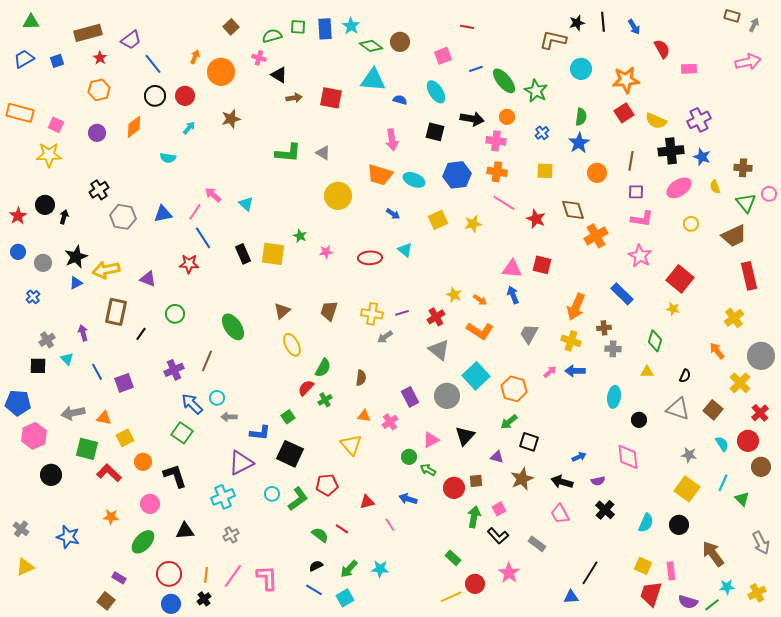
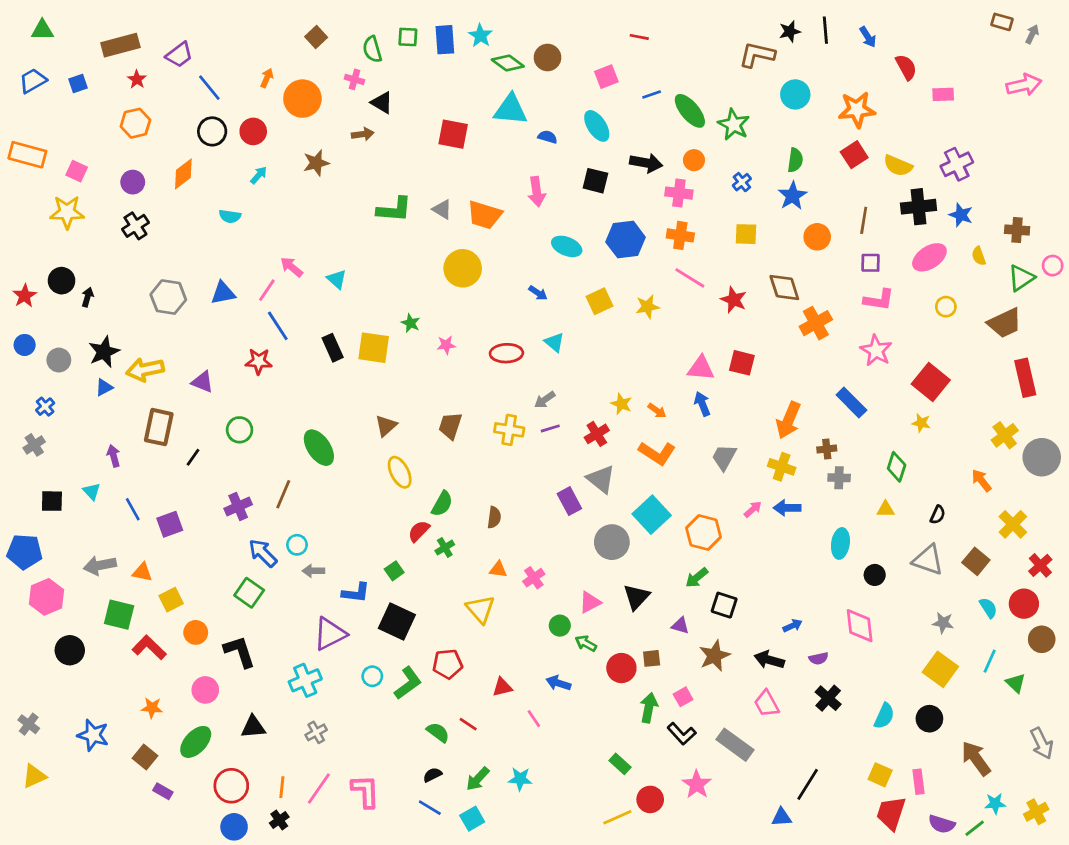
green semicircle: (272, 36) -> (372, 49), turned -90
brown arrow: (294, 98) -> (363, 134), moved
orange trapezoid: (380, 175) -> (485, 215), moved
black cross: (99, 190) -> (135, 226), moved
green triangle: (746, 203) -> (1021, 278), turned 35
gray arrow: (385, 337) -> (545, 400), moved
gray cross: (47, 340) -> (34, 445), moved
gray circle: (761, 356) -> (1042, 457), moved
purple rectangle: (410, 397) -> (569, 501), moved
gray rectangle: (537, 544) -> (735, 745), size x1.5
brown square: (106, 601) -> (145, 757), moved

